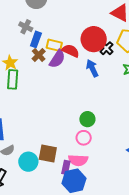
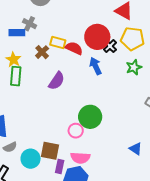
blue rectangle: (36, 39) -> (17, 33), moved, turned 70
purple semicircle: (57, 59) -> (57, 81), moved
green circle: (87, 119) -> (90, 117), size x1.5
pink circle: (84, 138) -> (76, 131), moved
purple rectangle: (66, 167) -> (60, 166), moved

